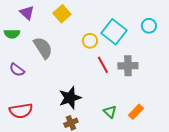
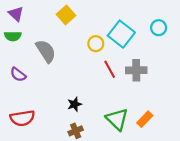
purple triangle: (27, 13) -> (16, 14), moved
black star: (70, 98) -> (75, 104), size x0.6
green triangle: (110, 112) -> (117, 119), size x1.6

